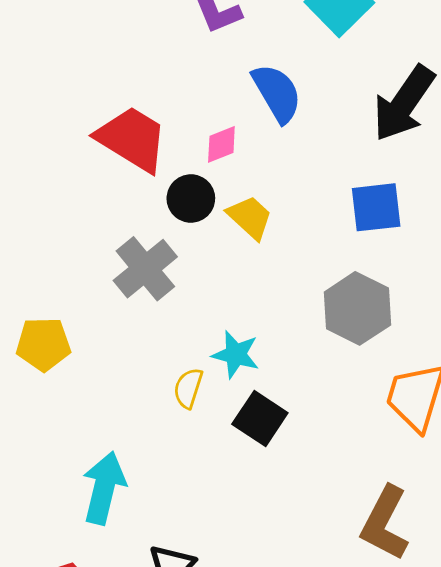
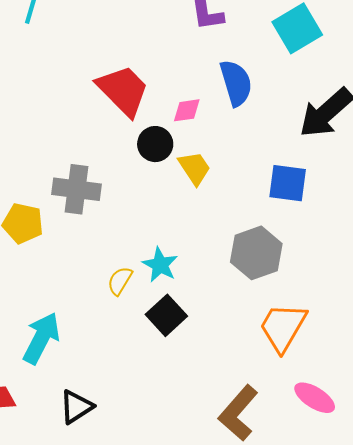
gray cross: (145, 269) -> (77, 189), moved, turned 33

